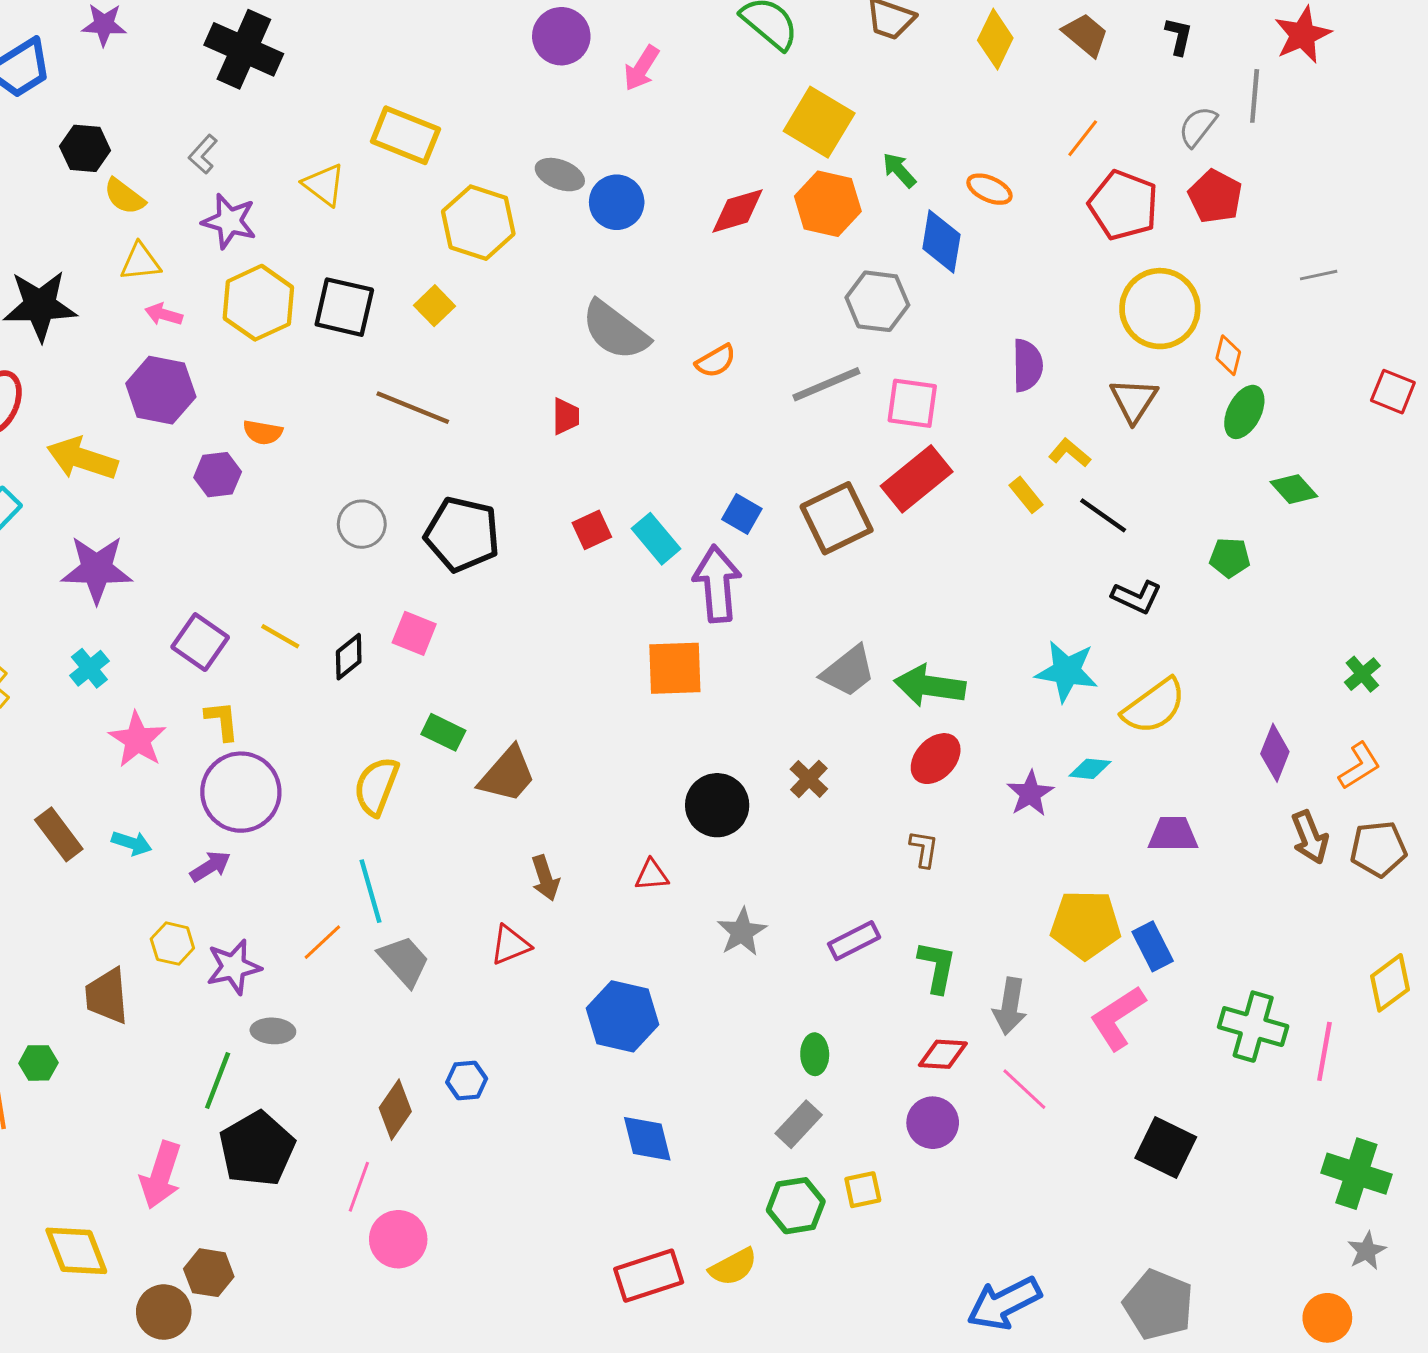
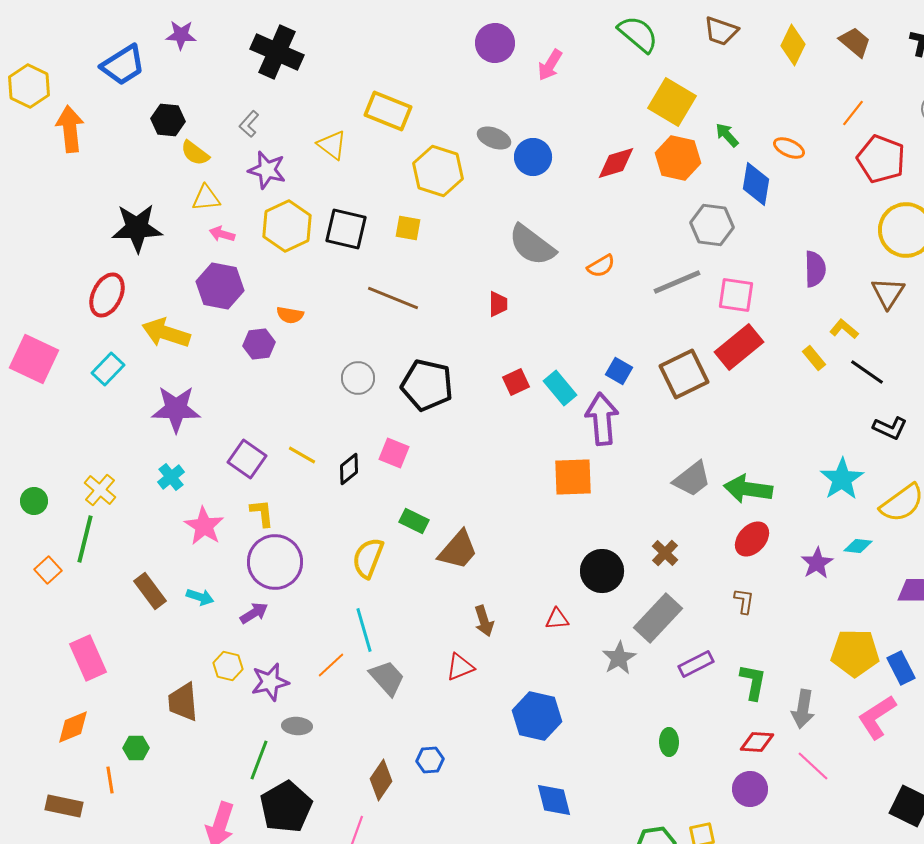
yellow square: (435, 306) -> (408, 228), turned -36
cyan star: (1067, 671) -> (842, 479), turned 30
gray rectangle: (799, 1124) -> (658, 618), moved, size x1.5

